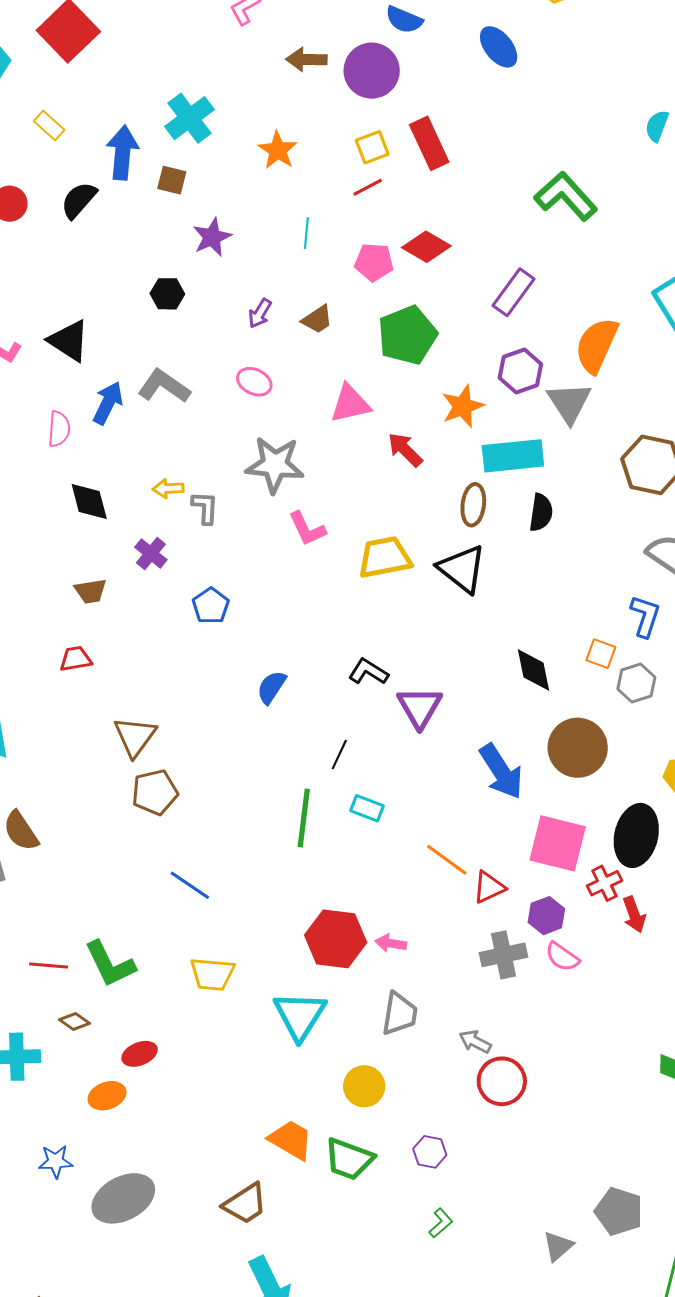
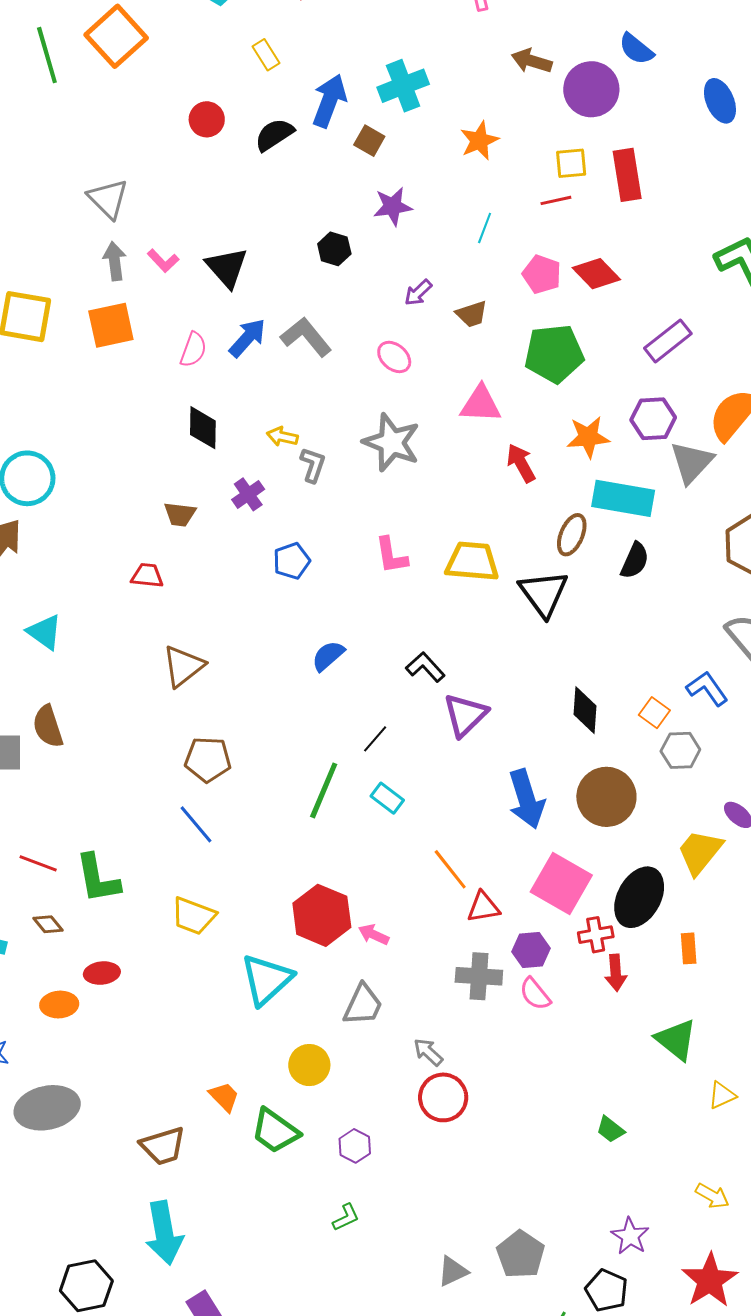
pink L-shape: (307, 529) -> (391, 555), moved
blue L-shape: (645, 616) -> (707, 689), turned -69
brown pentagon: (155, 792) -> (208, 759), moved
orange trapezoid: (291, 1140) -> (224, 1097), size x0.7

